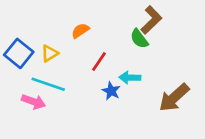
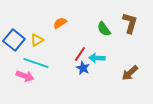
brown L-shape: (151, 20) -> (130, 23), moved, turned -30
red line: (99, 61) -> (80, 54), moved
brown arrow: (174, 98) -> (130, 73), size x0.7

